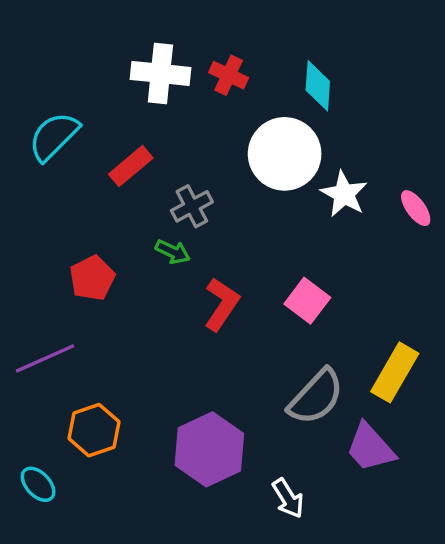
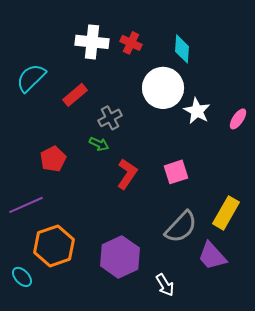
pink ellipse: (416, 208) -> (238, 119), turned 70
pink square: (307, 301) -> (176, 172), turned 35
orange hexagon: (94, 430) -> (54, 246), size x1.4

